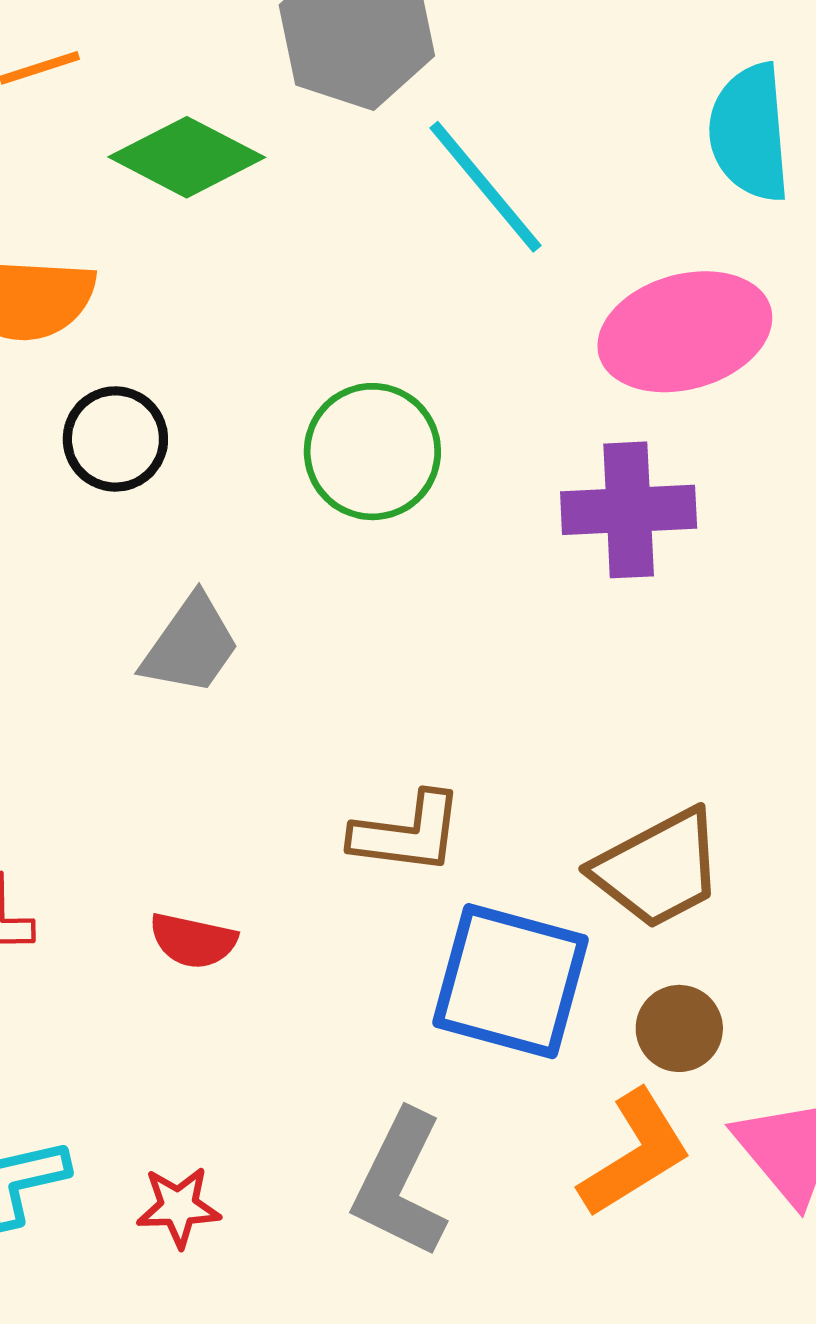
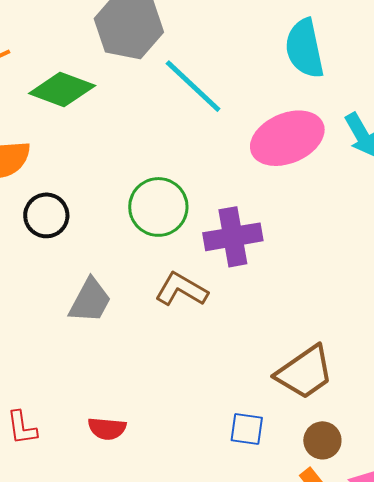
purple cross: (629, 510) -> (233, 237), moved
brown L-shape: (407, 833) -> (181, 289), moved, turned -150
blue square: (511, 981) -> (247, 429), size x0.5

